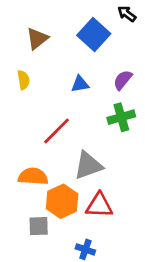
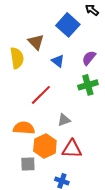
brown triangle: (37, 39) -> (36, 42), moved, turned -36
yellow semicircle: (23, 80) -> (17, 58), size x1.5
blue triangle: (80, 84) -> (58, 61), turned 48
gray triangle: (88, 165) -> (64, 120), size x0.6

